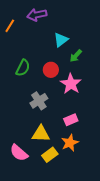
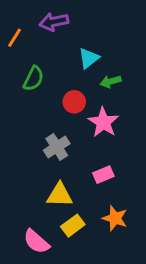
green arrow: (76, 56) -> (111, 81), turned 32
green semicircle: (23, 68) -> (33, 79), moved
orange star: (70, 143) -> (115, 218), moved, turned -30
pink semicircle: (19, 153) -> (36, 242), moved

